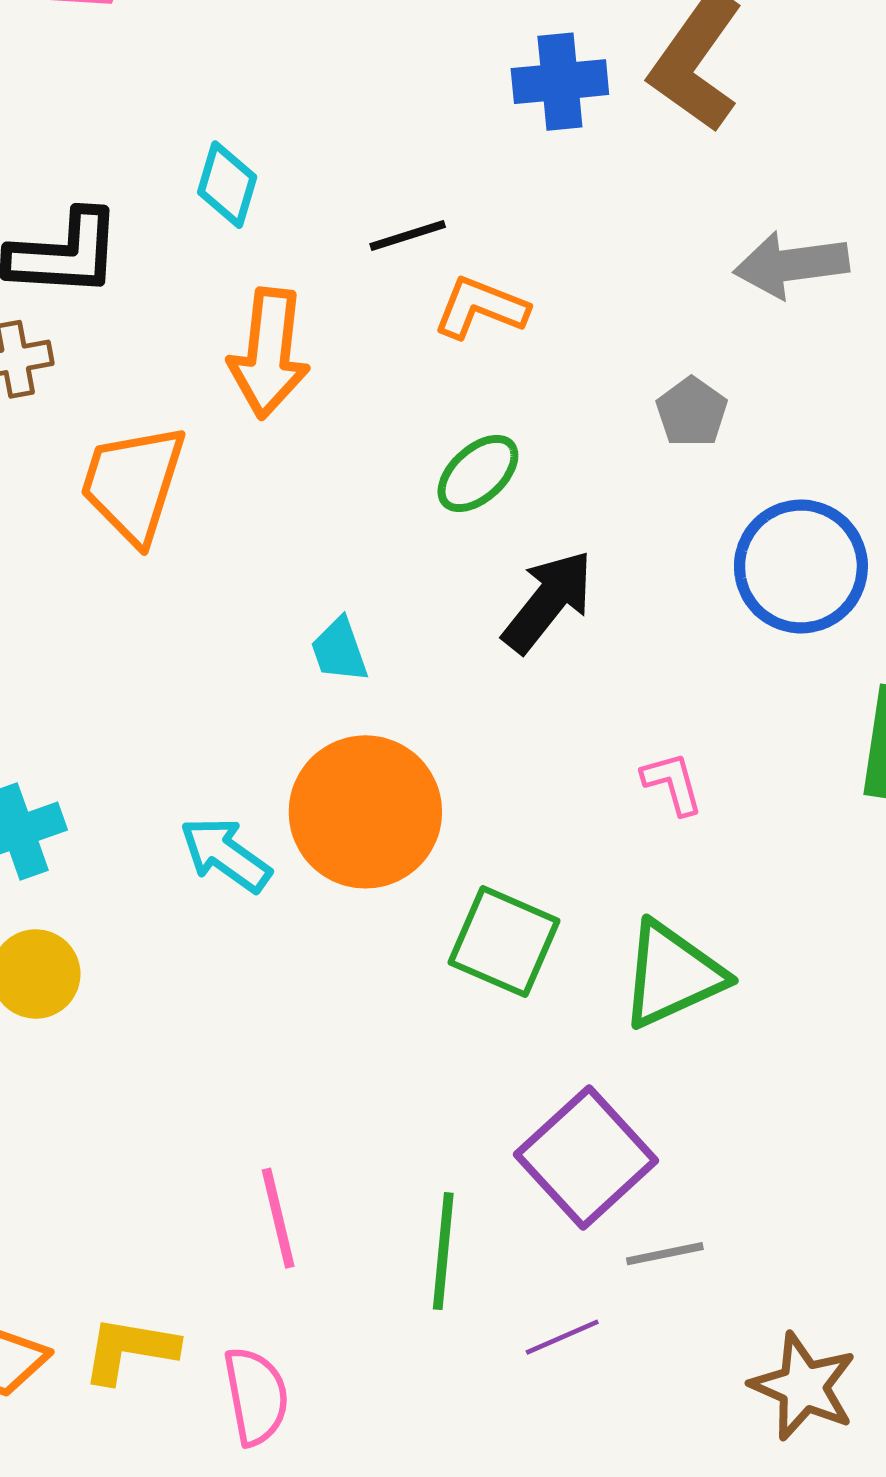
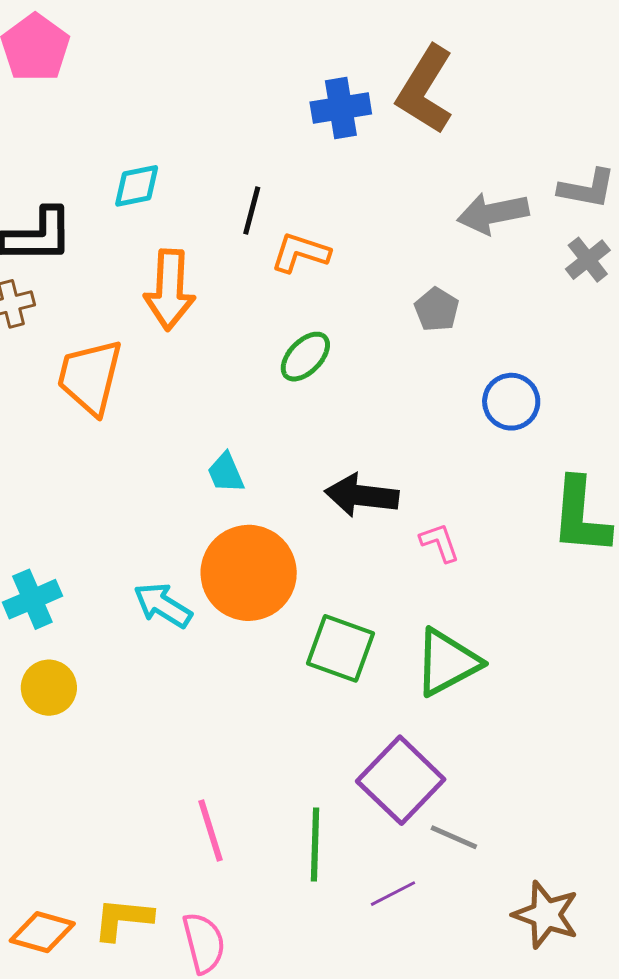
cyan diamond: (227, 185) -> (137, 186), turned 66
black line: (408, 236) -> (252, 210), turned -54
blue circle: (801, 566) -> (511, 402), size x0.7
black arrow: (548, 601) -> (362, 495), moved, turned -118
gray line: (665, 1254) -> (454, 837), turned 39

